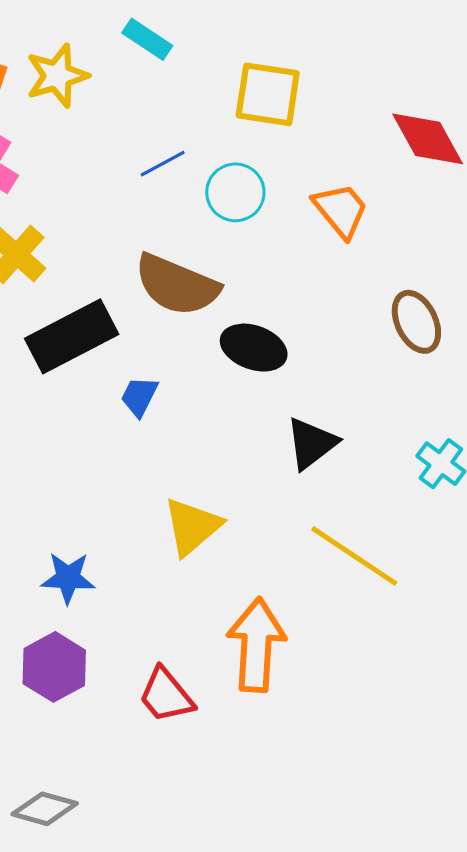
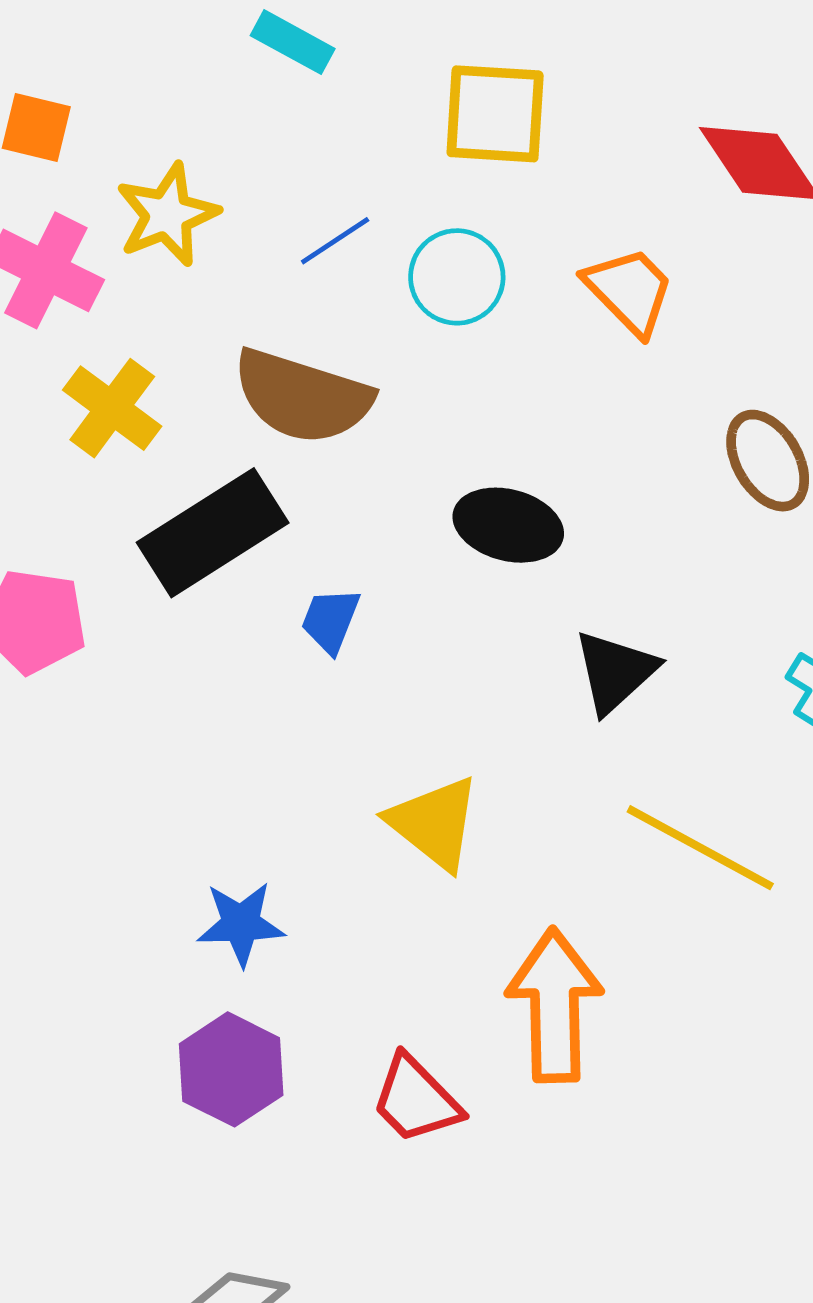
yellow star: (57, 76) -> (167, 215), moved
brown semicircle: (177, 285) -> (302, 396), moved
yellow triangle: (192, 527) -> (434, 823), turned -36

